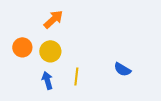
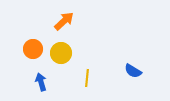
blue arrow: (47, 80) -> (41, 82), moved

